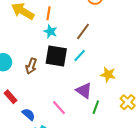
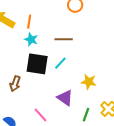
brown line: (83, 31) -> (64, 39), turned 54
brown arrow: (31, 66) -> (15, 84), moved
green line: (96, 107) -> (86, 115), moved

